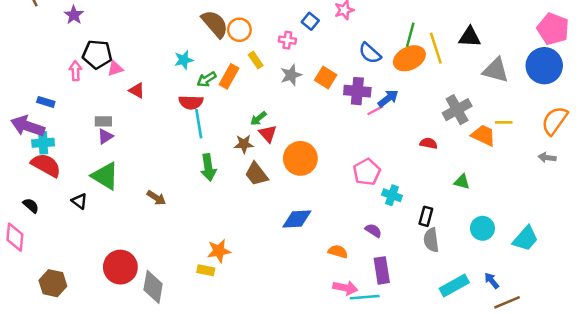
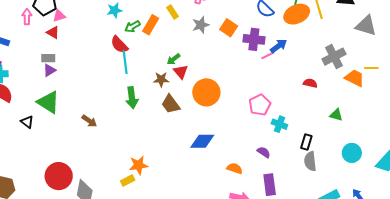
red triangle: (137, 90) -> (53, 32), moved
red semicircle: (191, 102) -> (119, 45), turned 42
yellow rectangle: (206, 270) -> (128, 181), turned -40

